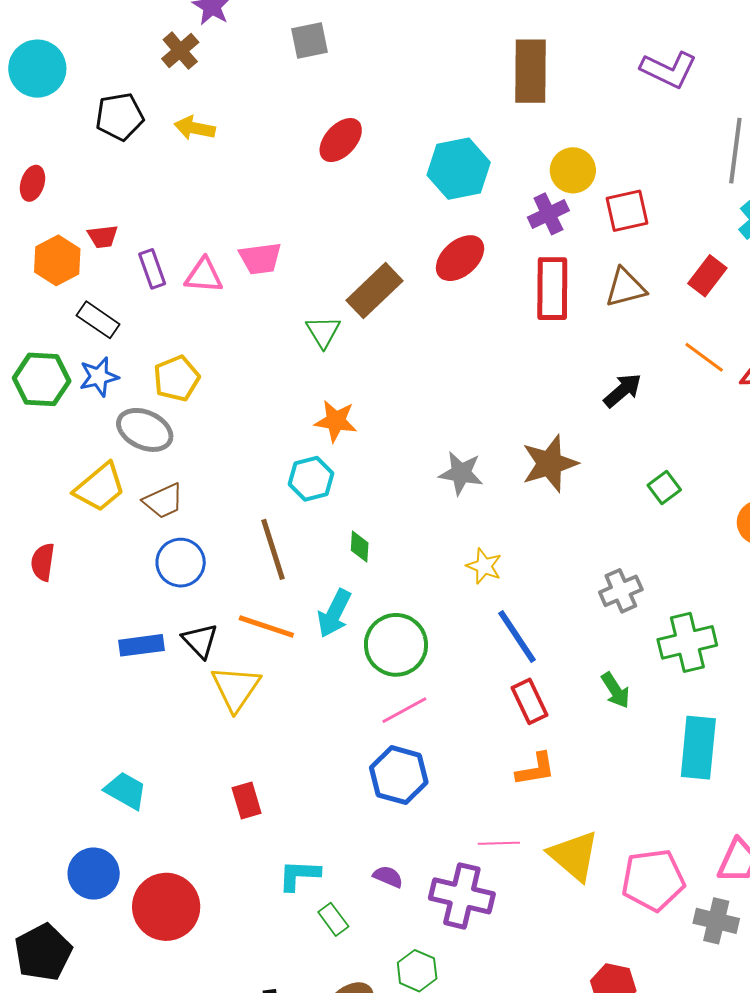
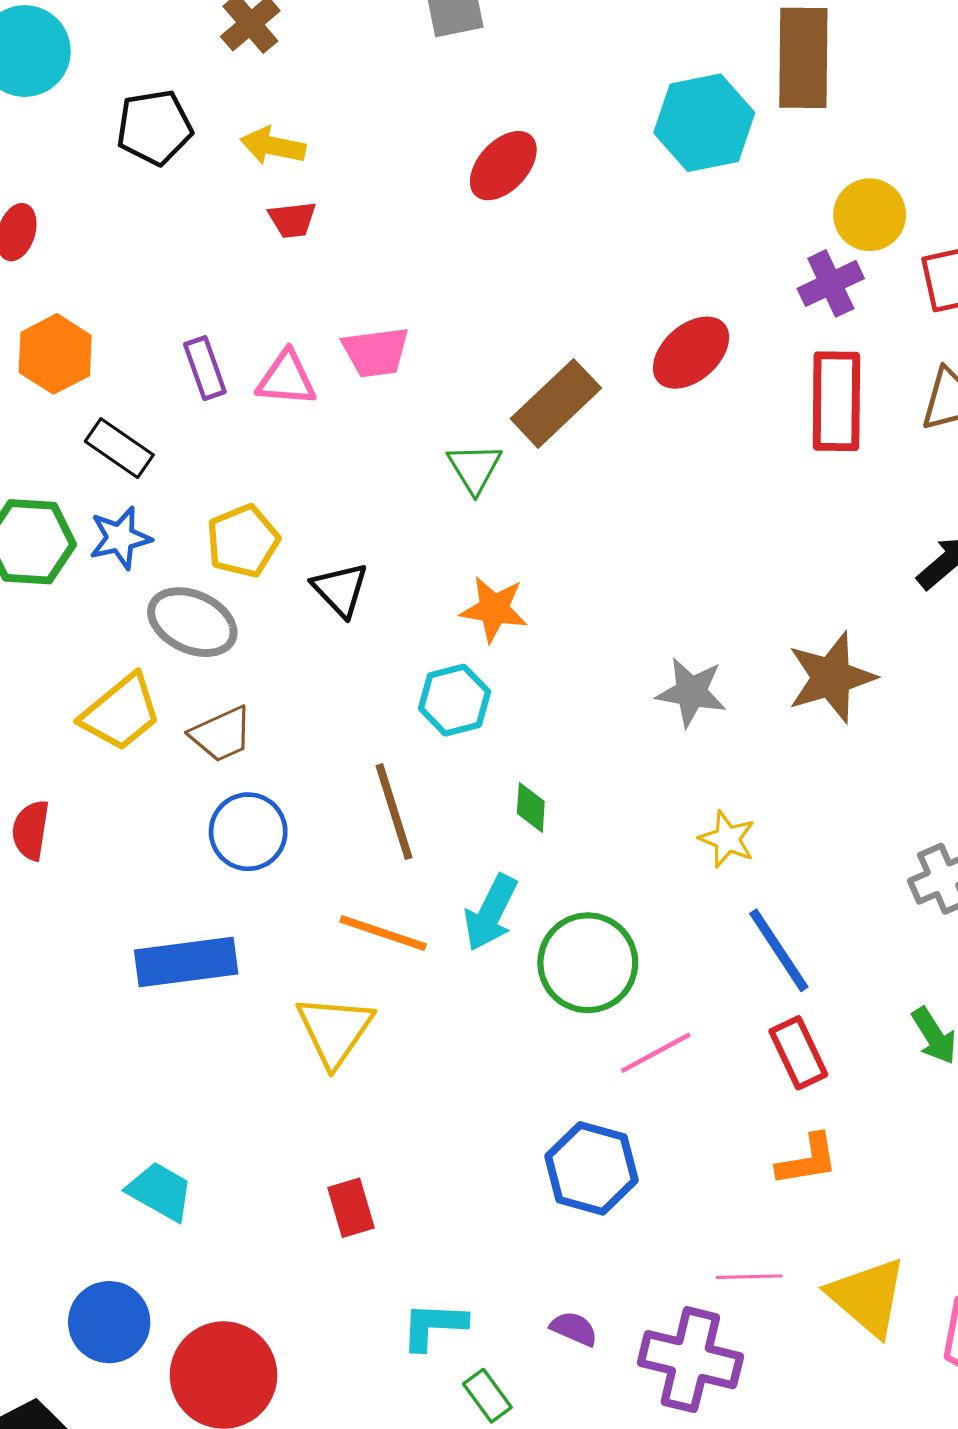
cyan hexagon: (459, 169) -> (704, 123), moved
red trapezoid: (103, 236) -> (292, 220), moved
black triangle: (200, 641) -> (340, 590), moved
blue rectangle: (142, 645) -> (186, 962), size x1.4
pink line: (404, 710) -> (656, 1053), moved

